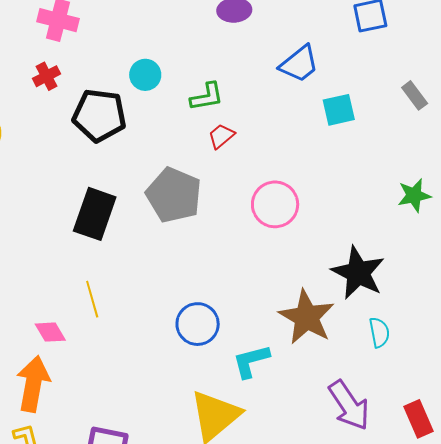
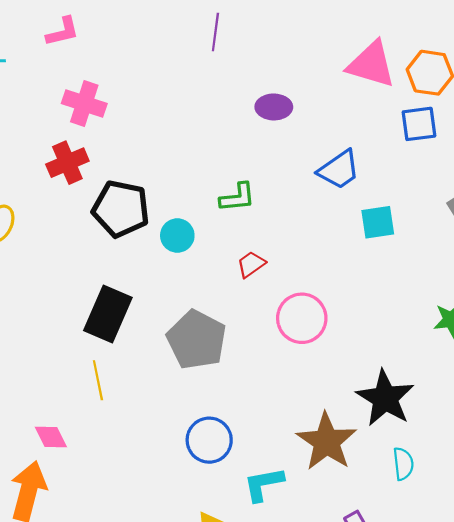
cyan circle: (145, 75) -> (177, 236), moved
red cross: (47, 76) -> (67, 163), size x1.4
red trapezoid: (221, 136) -> (251, 264), moved
gray pentagon: (174, 195) -> (197, 340), moved
yellow line: (92, 299) -> (98, 380), moved

